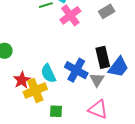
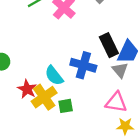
gray triangle: (97, 80) -> (120, 70), moved
green square: (56, 111) -> (66, 106), moved

